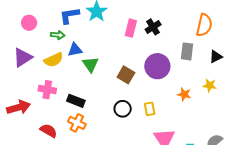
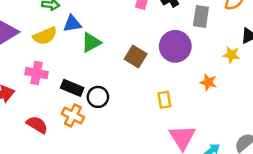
gray rectangle: (187, 51) -> (201, 16), moved
green triangle: (90, 64) -> (91, 42), turned 36
yellow star: (210, 85) -> (231, 55), moved
black circle: (123, 109) -> (98, 97), moved

